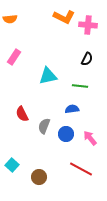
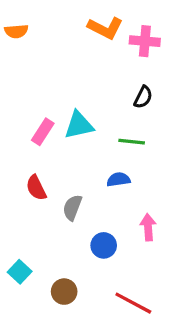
pink rectangle: (14, 57) -> (43, 132), moved
blue circle: (66, 134) -> (104, 245), moved
pink arrow: (90, 138) -> (148, 227), turned 35
red line: (81, 169) -> (133, 303), moved

